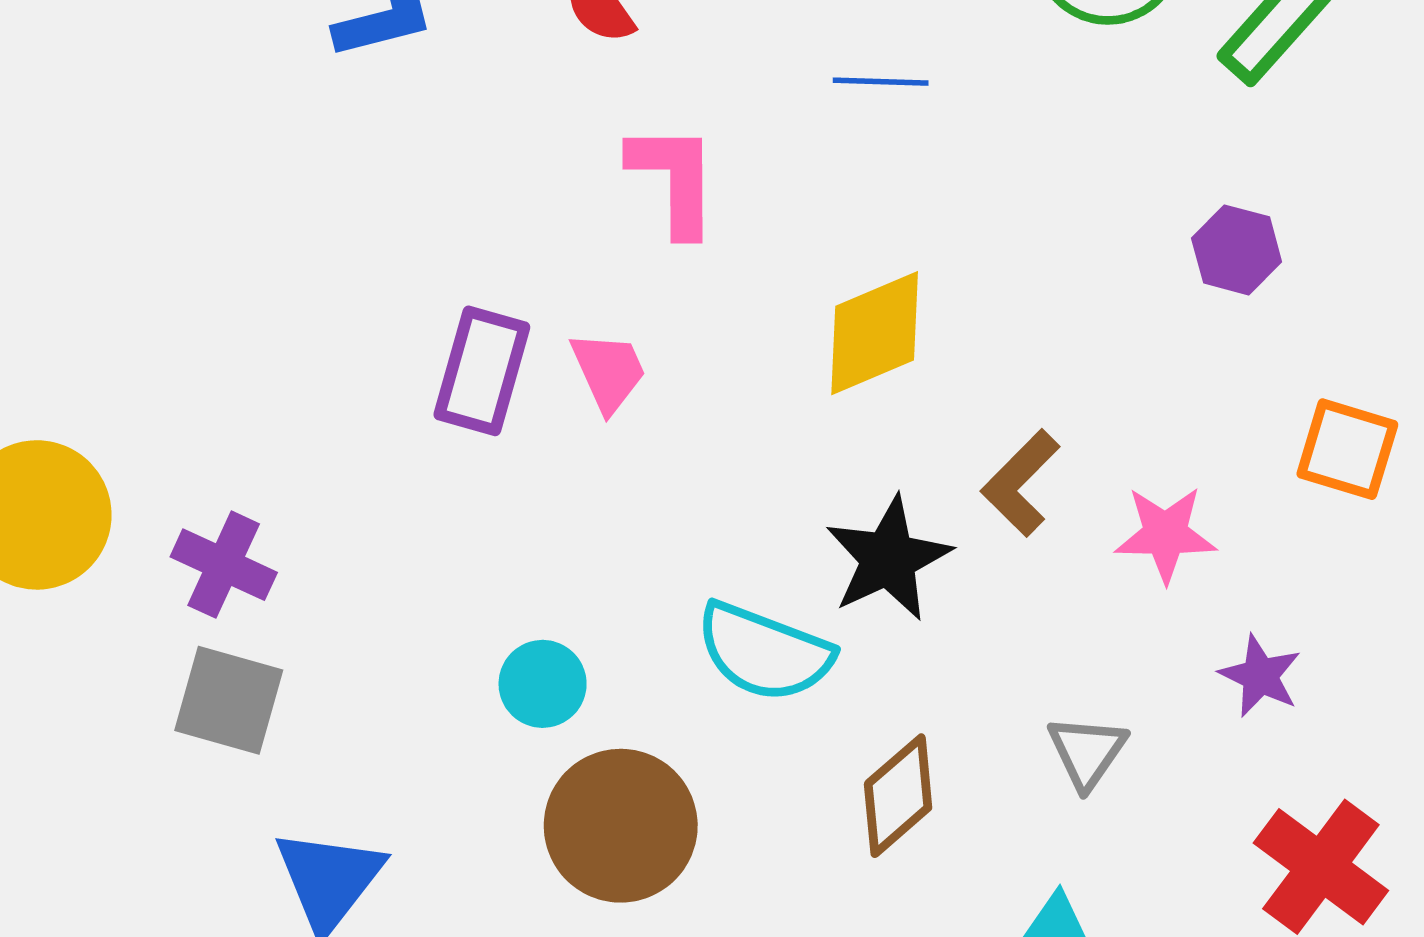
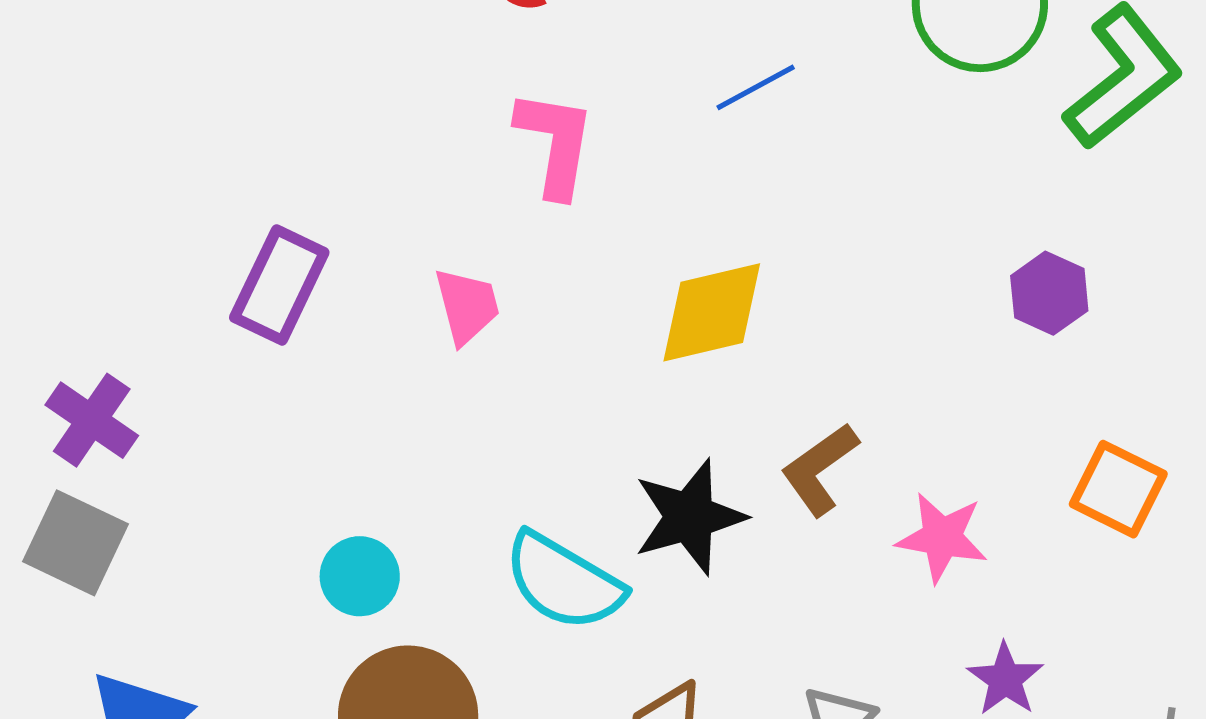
blue line: (881, 82) -> (756, 87), turned -40
purple rectangle: (482, 371) -> (279, 285), moved

